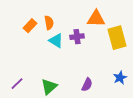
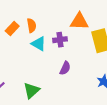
purple semicircle: (87, 85) -> (65, 68), moved

